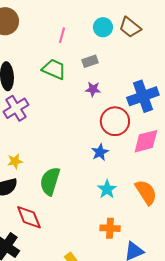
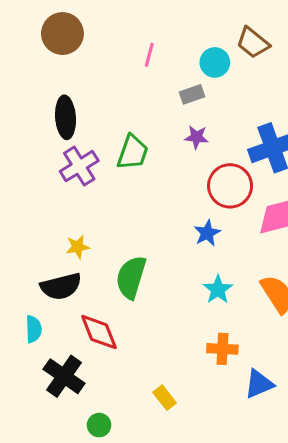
cyan circle: (103, 27) -> (215, 62), moved
green trapezoid: (54, 69) -> (133, 152), moved, turned 85

